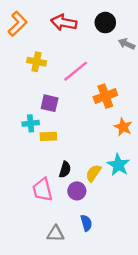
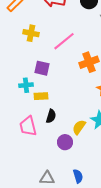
black semicircle: (65, 170) -> (51, 116), moved
pink trapezoid: (42, 190) -> (28, 126), moved
blue semicircle: (86, 223) -> (78, 176), moved

